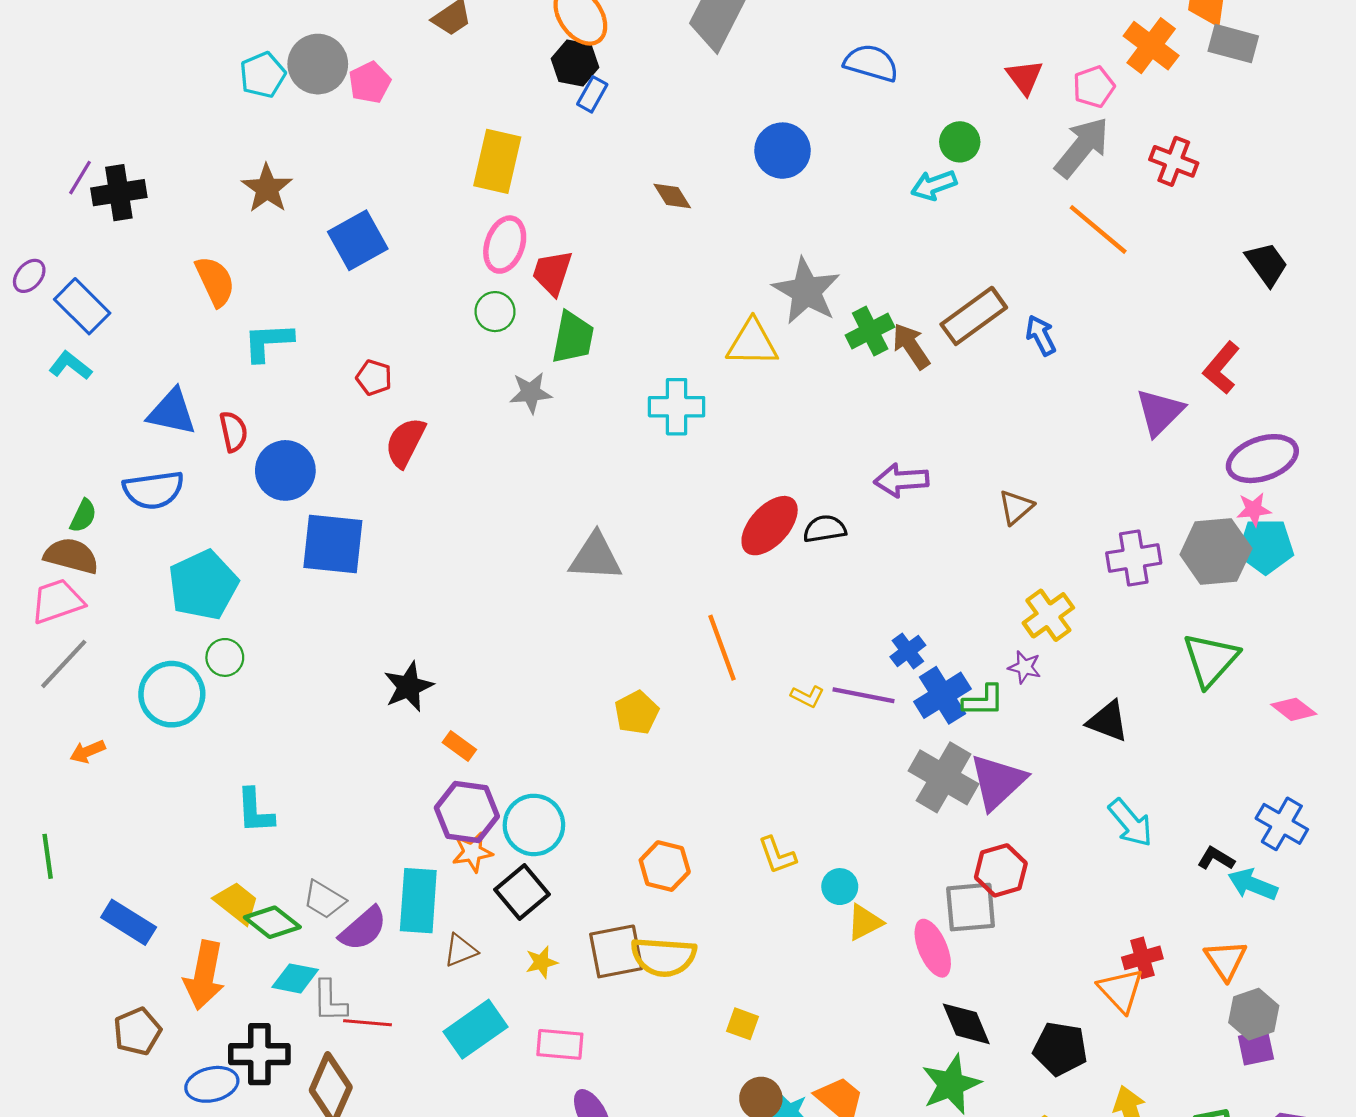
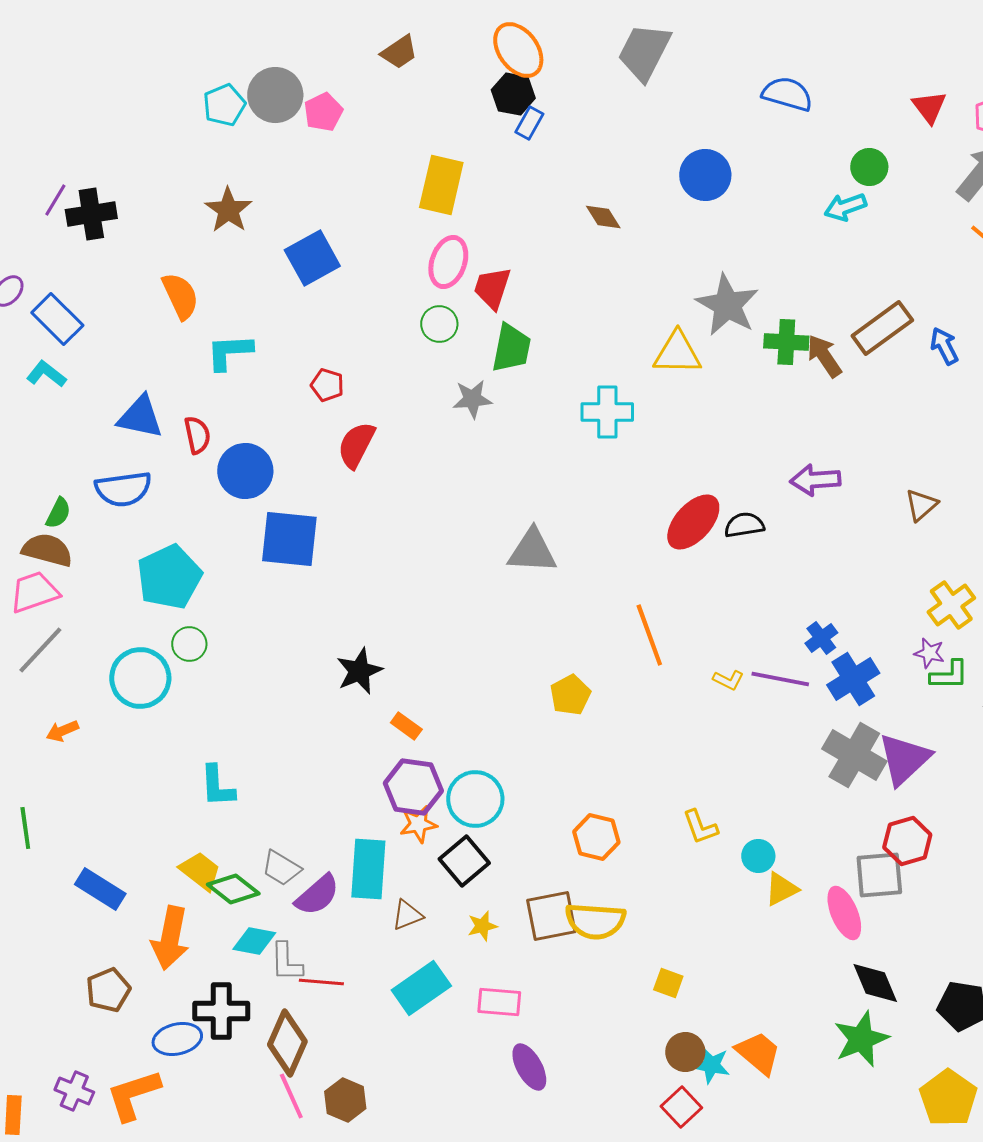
green cross: (870, 331) -> (786, 342), turned 30
green L-shape: (984, 701) -> (949, 675), moved

